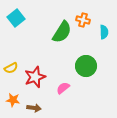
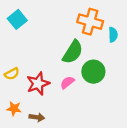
orange cross: (83, 20) -> (90, 22), size x1.6
green semicircle: (62, 32) -> (73, 52), moved
pink semicircle: (63, 88) -> (67, 82), moved

